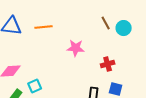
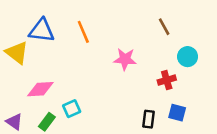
orange line: (44, 27) -> (83, 32), turned 72
cyan circle: (124, 28) -> (188, 57), moved

